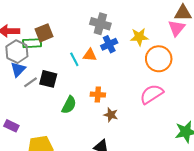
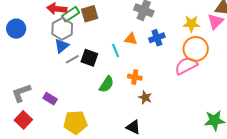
yellow star: (139, 37) -> (191, 24), moved
green rectangle: (32, 43) -> (71, 14), moved, turned -36
blue cross: (109, 44) -> (157, 38), moved
cyan line: (74, 59) -> (116, 51), moved
pink semicircle: (152, 94) -> (186, 66), moved

